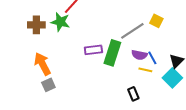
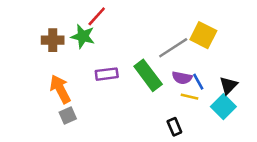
yellow square: (156, 21) -> (203, 35), size x1.5
purple rectangle: (93, 50) -> (107, 74), moved
green rectangle: (112, 53) -> (148, 75), turned -55

